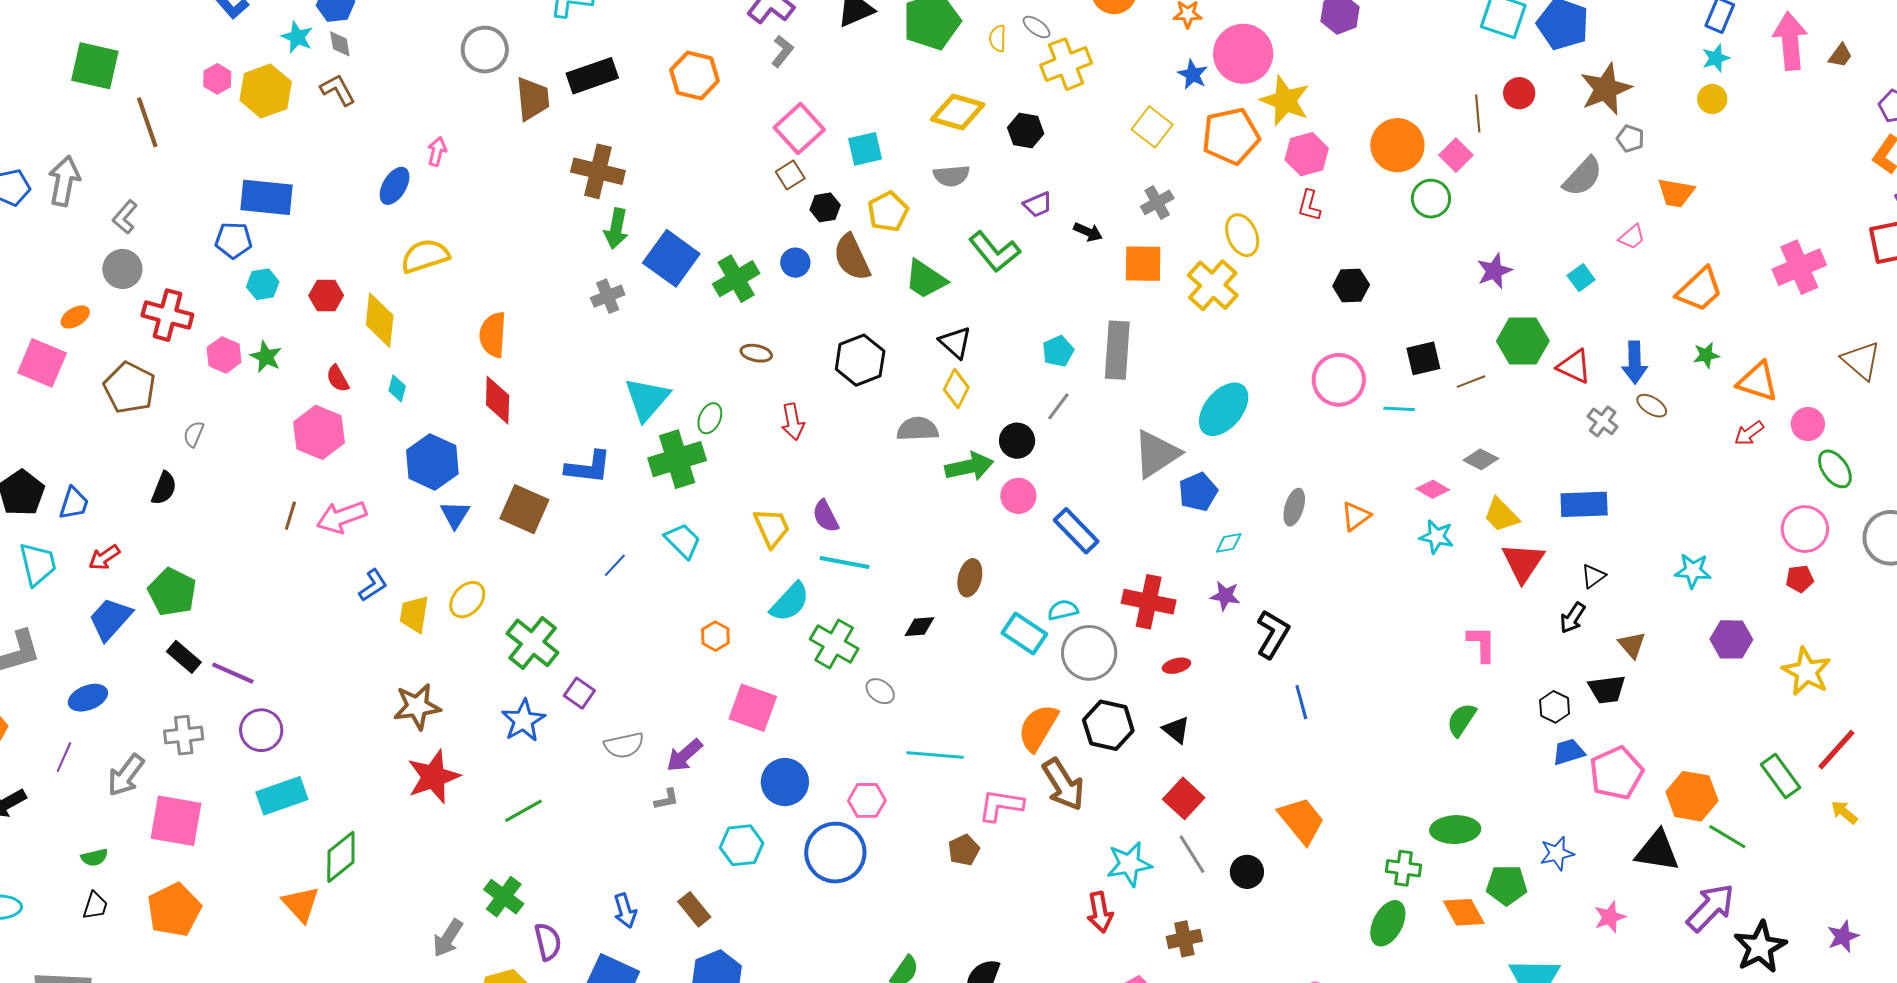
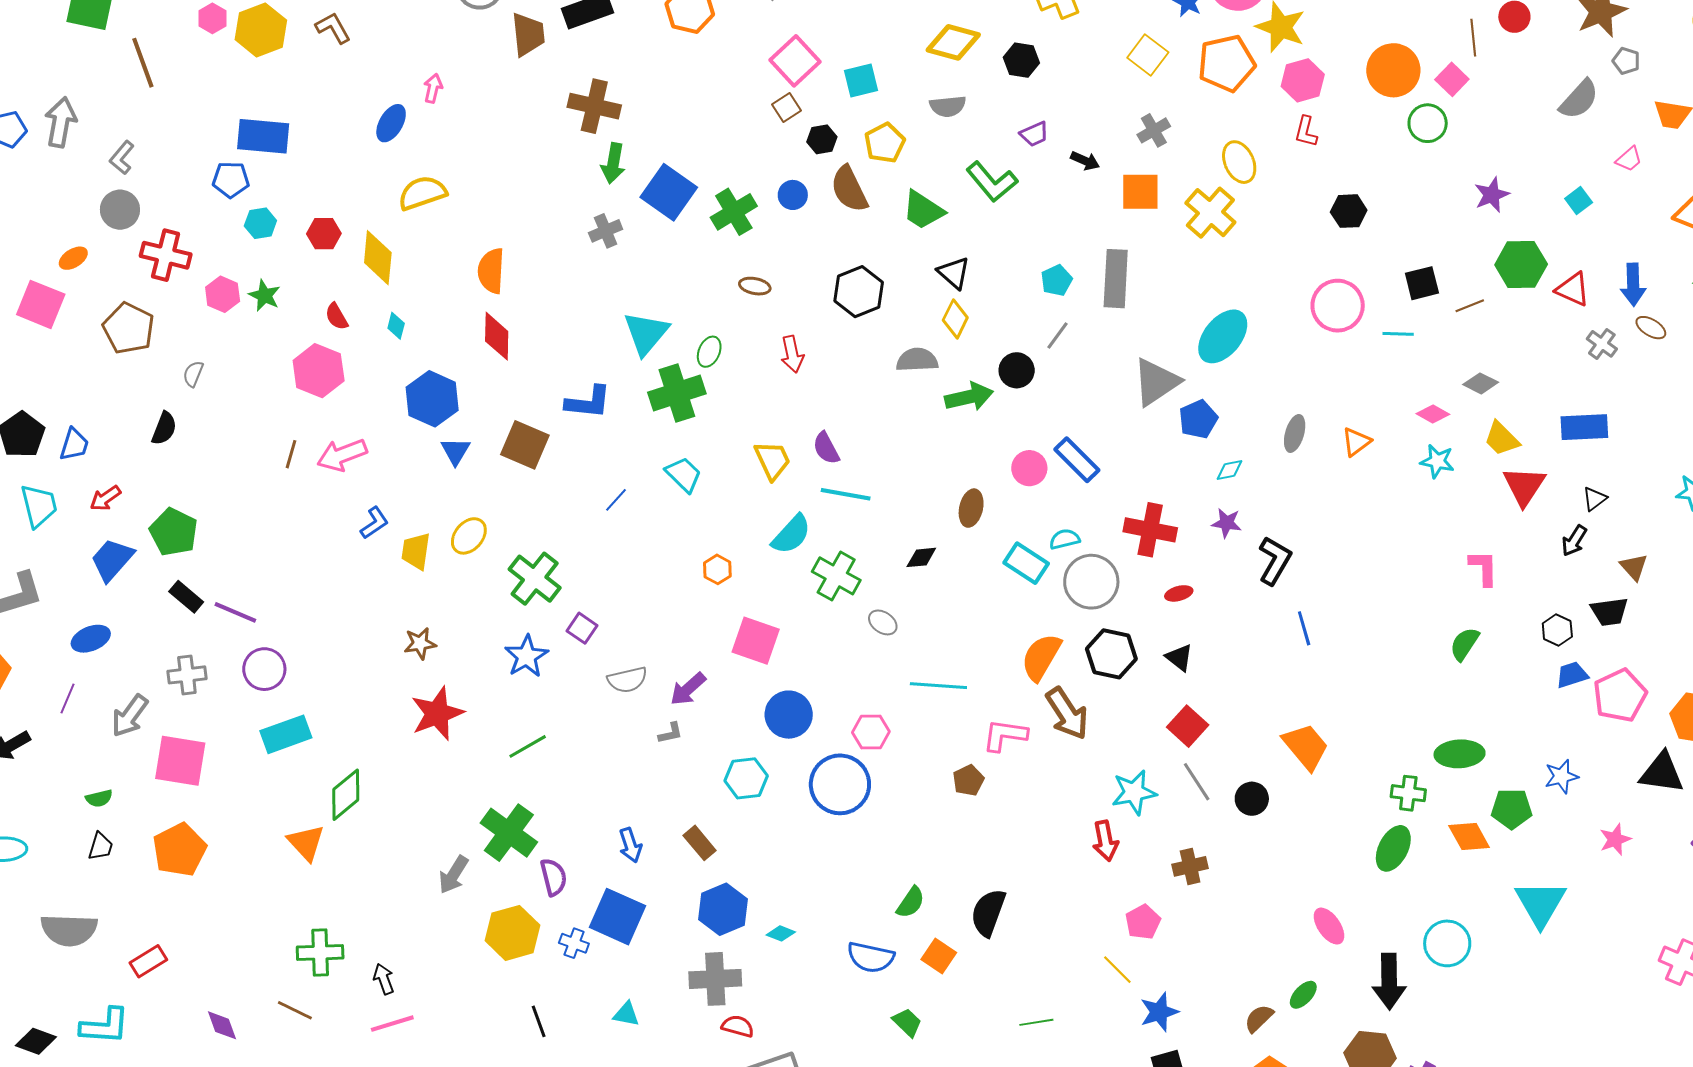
pink circle: (1018, 496) -> (1029, 468), moved
brown star: (417, 706) -> (420, 643), size x0.7
green cross: (504, 897) -> (509, 833), size x1.4

